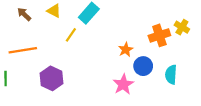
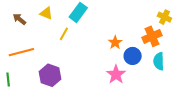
orange cross: (159, 35) -> (152, 36), moved

